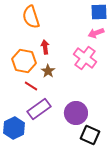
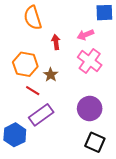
pink arrow: (96, 33) -> (85, 35), moved
red arrow: (45, 47) -> (56, 42), moved
purple circle: (76, 113) -> (90, 108), moved

